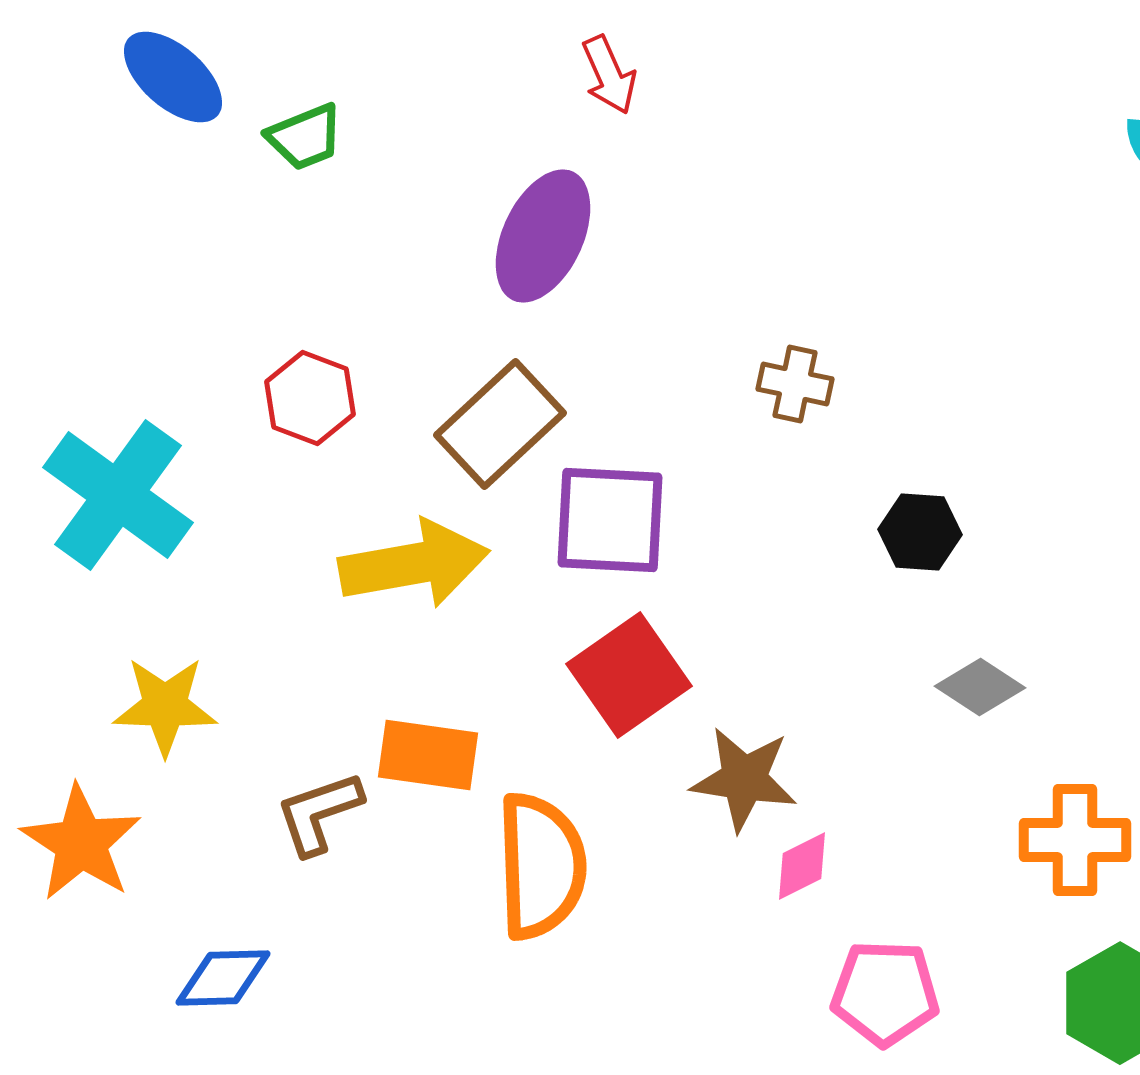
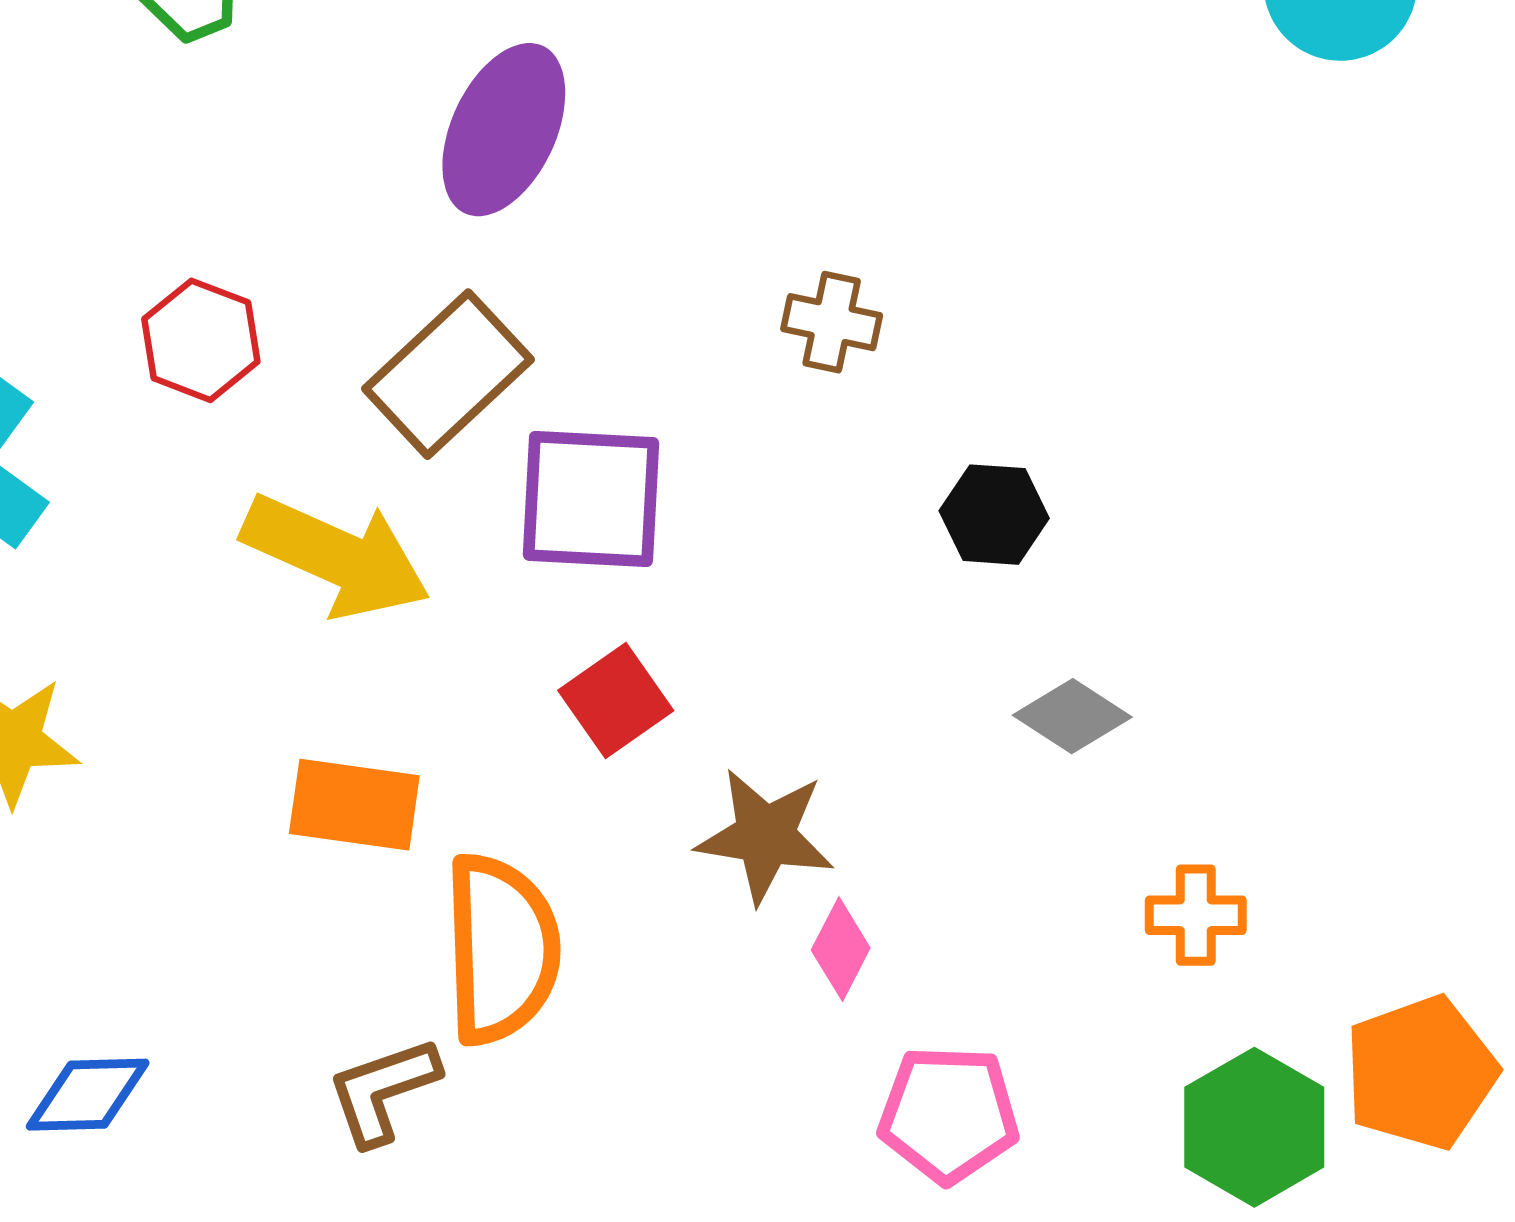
yellow arrow: (414, 564) -> (336, 556), turned 34
red square: (629, 675) -> (616, 701), size x0.7
brown L-shape: (319, 813) -> (383, 1091), moved
orange cross: (1075, 840) -> (1196, 915), size x0.7
pink diamond: (802, 866) -> (841, 949), turned -36

